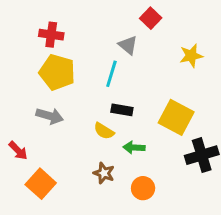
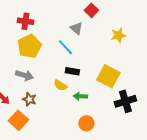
yellow pentagon: (57, 72) -> (29, 46), turned 30
cyan line: (111, 74) -> (65, 47), turned -60
brown star: (104, 173) -> (29, 99), moved

